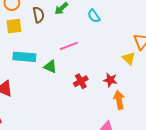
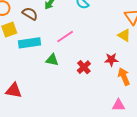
brown semicircle: (39, 15) -> (30, 14), turned -35
cyan rectangle: (24, 57) -> (30, 43), moved

